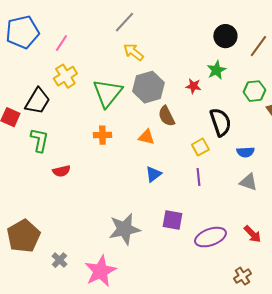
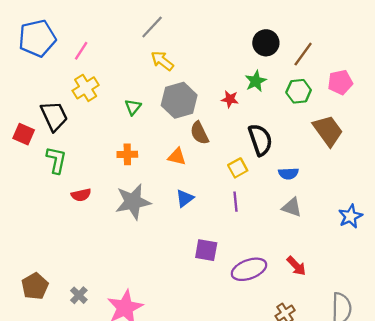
green hexagon: (254, 91) -> (299, 91), moved
green triangle: (107, 93) -> (133, 107), size x0.5
black trapezoid: (37, 101) -> (54, 116), turned -56
gray star: (124, 229) -> (133, 202), moved
brown pentagon: (23, 236) -> (35, 286), moved, size x0.7

